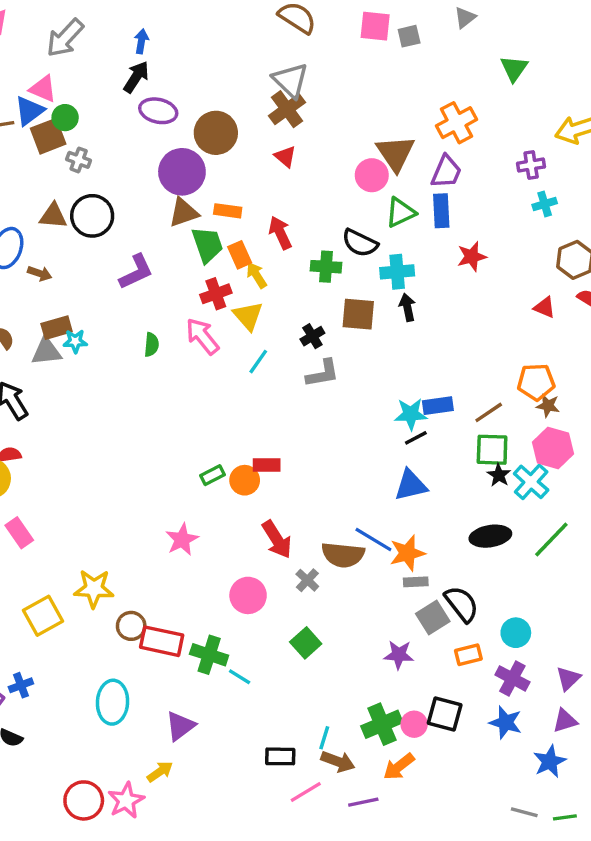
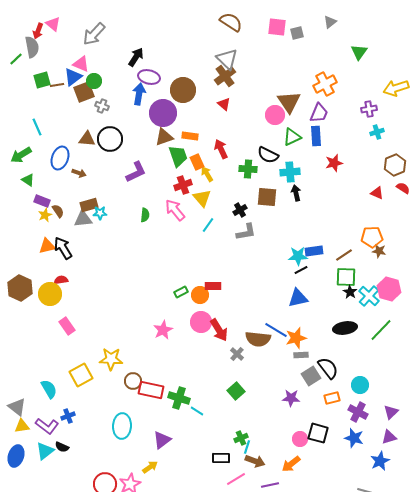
blue arrow: (141, 41) -> (139, 94), moved, size x1.5
pink hexagon: (553, 448) -> (389, 289), moved
pink circle: (248, 595) -> (201, 322), moved
green cross: (382, 724) -> (241, 438), moved, size x0.6

